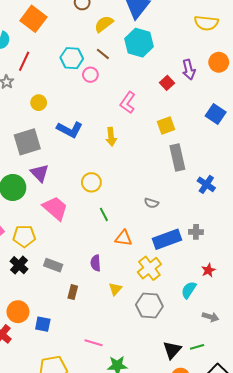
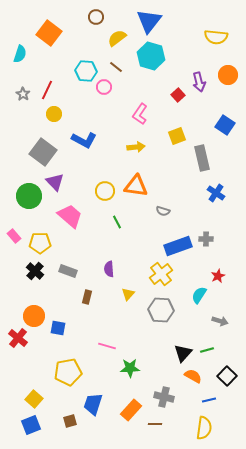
red line: (24, 61) -> (47, 90), moved
yellow arrow: (111, 137) -> (136, 147), moved, turned -90
gray square: (27, 142) -> (43, 152), turned -36
gray rectangle: (177, 157) -> (202, 158), moved
orange triangle: (124, 238) -> (136, 186), moved, size x1.4

